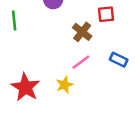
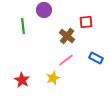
green line: (14, 21) -> (23, 26), moved
red star: (25, 87) -> (22, 80), size x0.7

